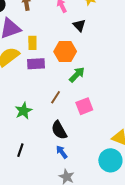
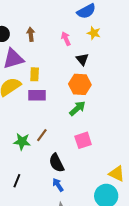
orange hexagon: (65, 51) -> (80, 84), moved
brown line: (56, 97) -> (42, 135), moved
green star: (23, 111) -> (22, 142), turned 30

